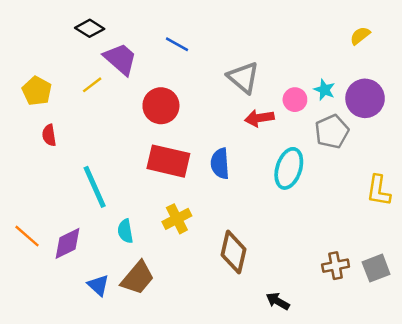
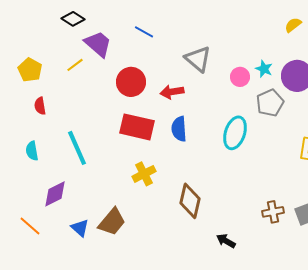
red arrow: (259, 118) -> (172, 92), moved
cyan semicircle: (125, 231) -> (32, 151), moved
orange line: (27, 236) -> (30, 226), moved

